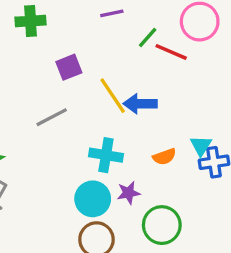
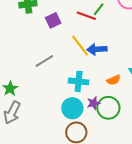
red line: (171, 52) -> (86, 16), moved
purple square: (69, 67) -> (53, 20), moved
green circle: (162, 225) -> (108, 108), moved

